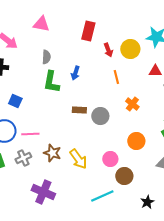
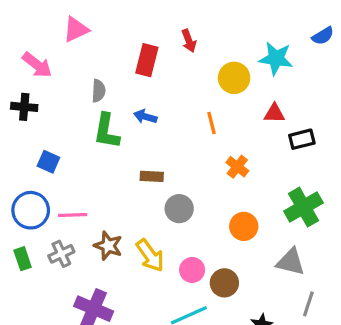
pink triangle: (41, 24) -> (76, 29), moved, turned -36
red rectangle: (88, 31) -> (147, 60), moved
red arrow: (108, 50) -> (189, 41), moved
blue arrow: (75, 73) -> (145, 117), turned 88
gray circle: (100, 116) -> (179, 209), moved
pink circle: (110, 159) -> (192, 270), moved

